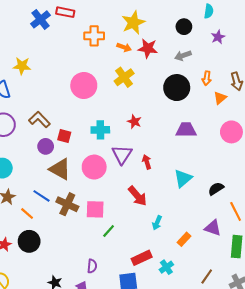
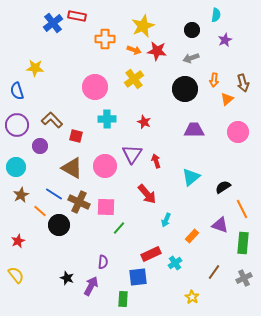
cyan cross: (100, 130) -> (107, 119), moved
purple circle: (46, 146) -> (40, 146), moved
black circle: (29, 241) -> (59, 225), moved

